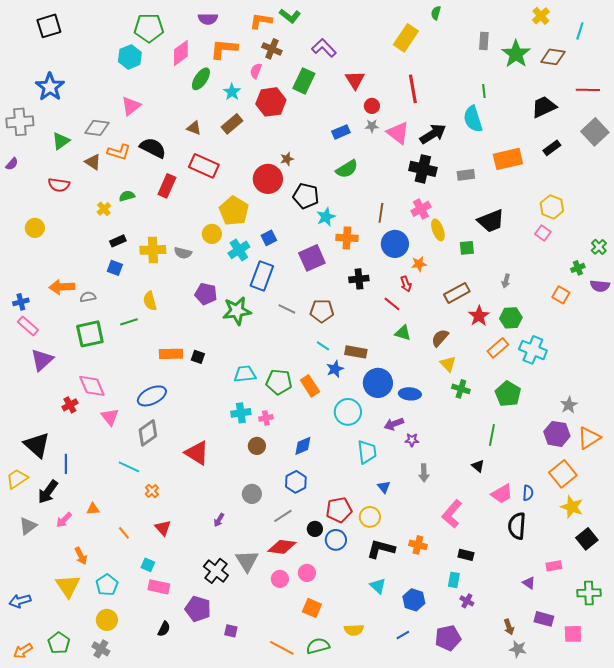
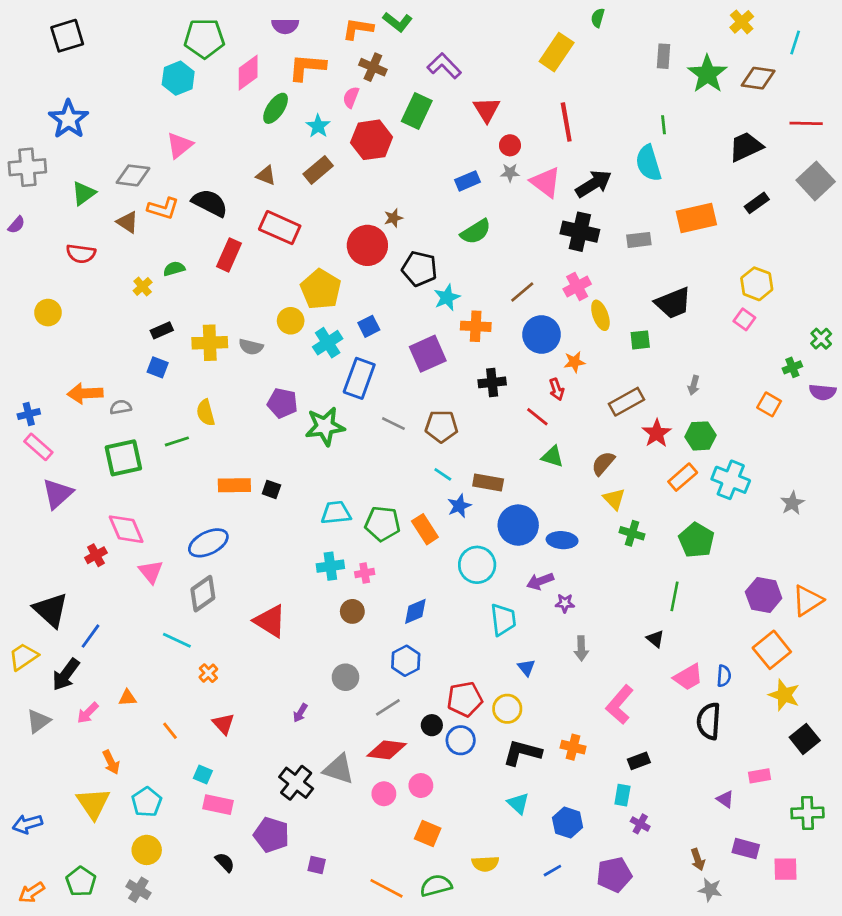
brown line: (381, 213) -> (522, 292), turned 42
gray star: (569, 405) -> (792, 503), moved
blue line: (66, 464) -> (90, 636), turned 36
black rectangle: (466, 555) -> (639, 761), turned -35
gray triangle: (247, 561) -> (339, 769), turned -40
black semicircle: (164, 629) -> (225, 862), turned -70

